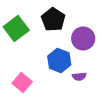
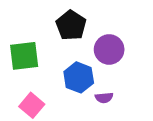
green square: (16, 28) -> (24, 56), moved, turned 30

